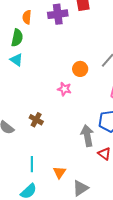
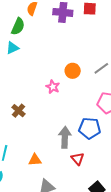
cyan triangle: (16, 60) -> (12, 48), turned 48
orange triangle: (59, 172) -> (35, 160), moved, turned 40

